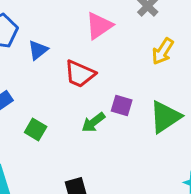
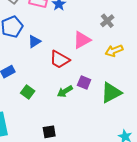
pink triangle: (99, 26) -> (82, 40), moved
yellow arrow: (163, 51) -> (114, 51), turned 30

